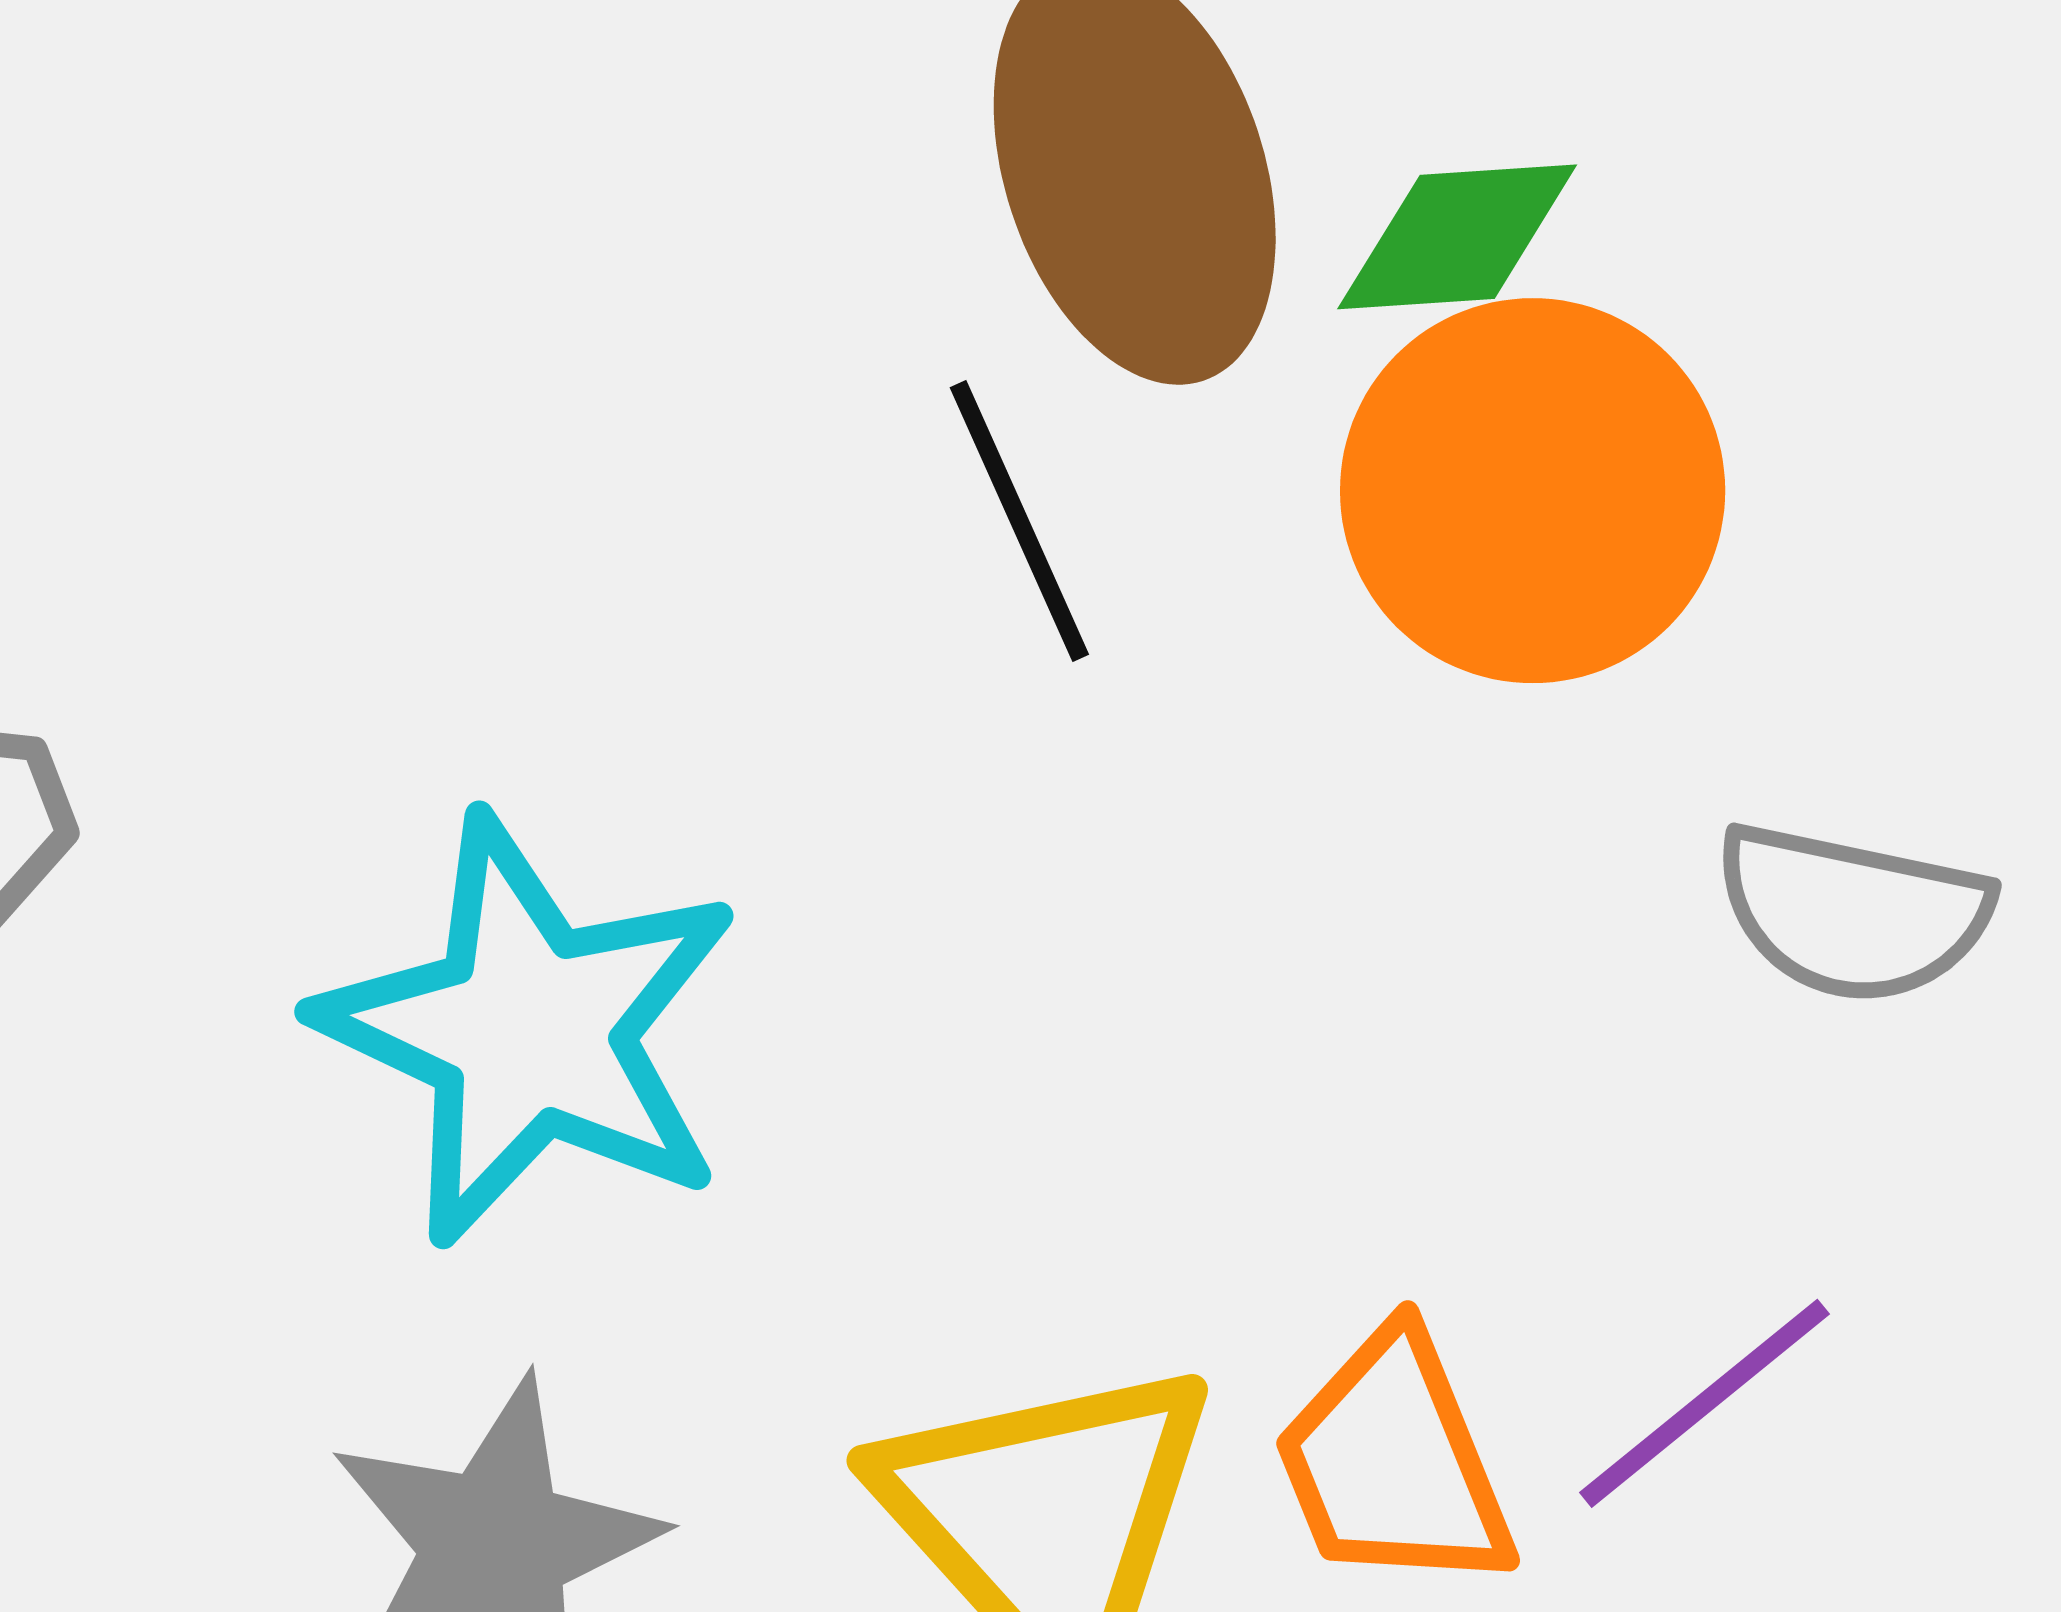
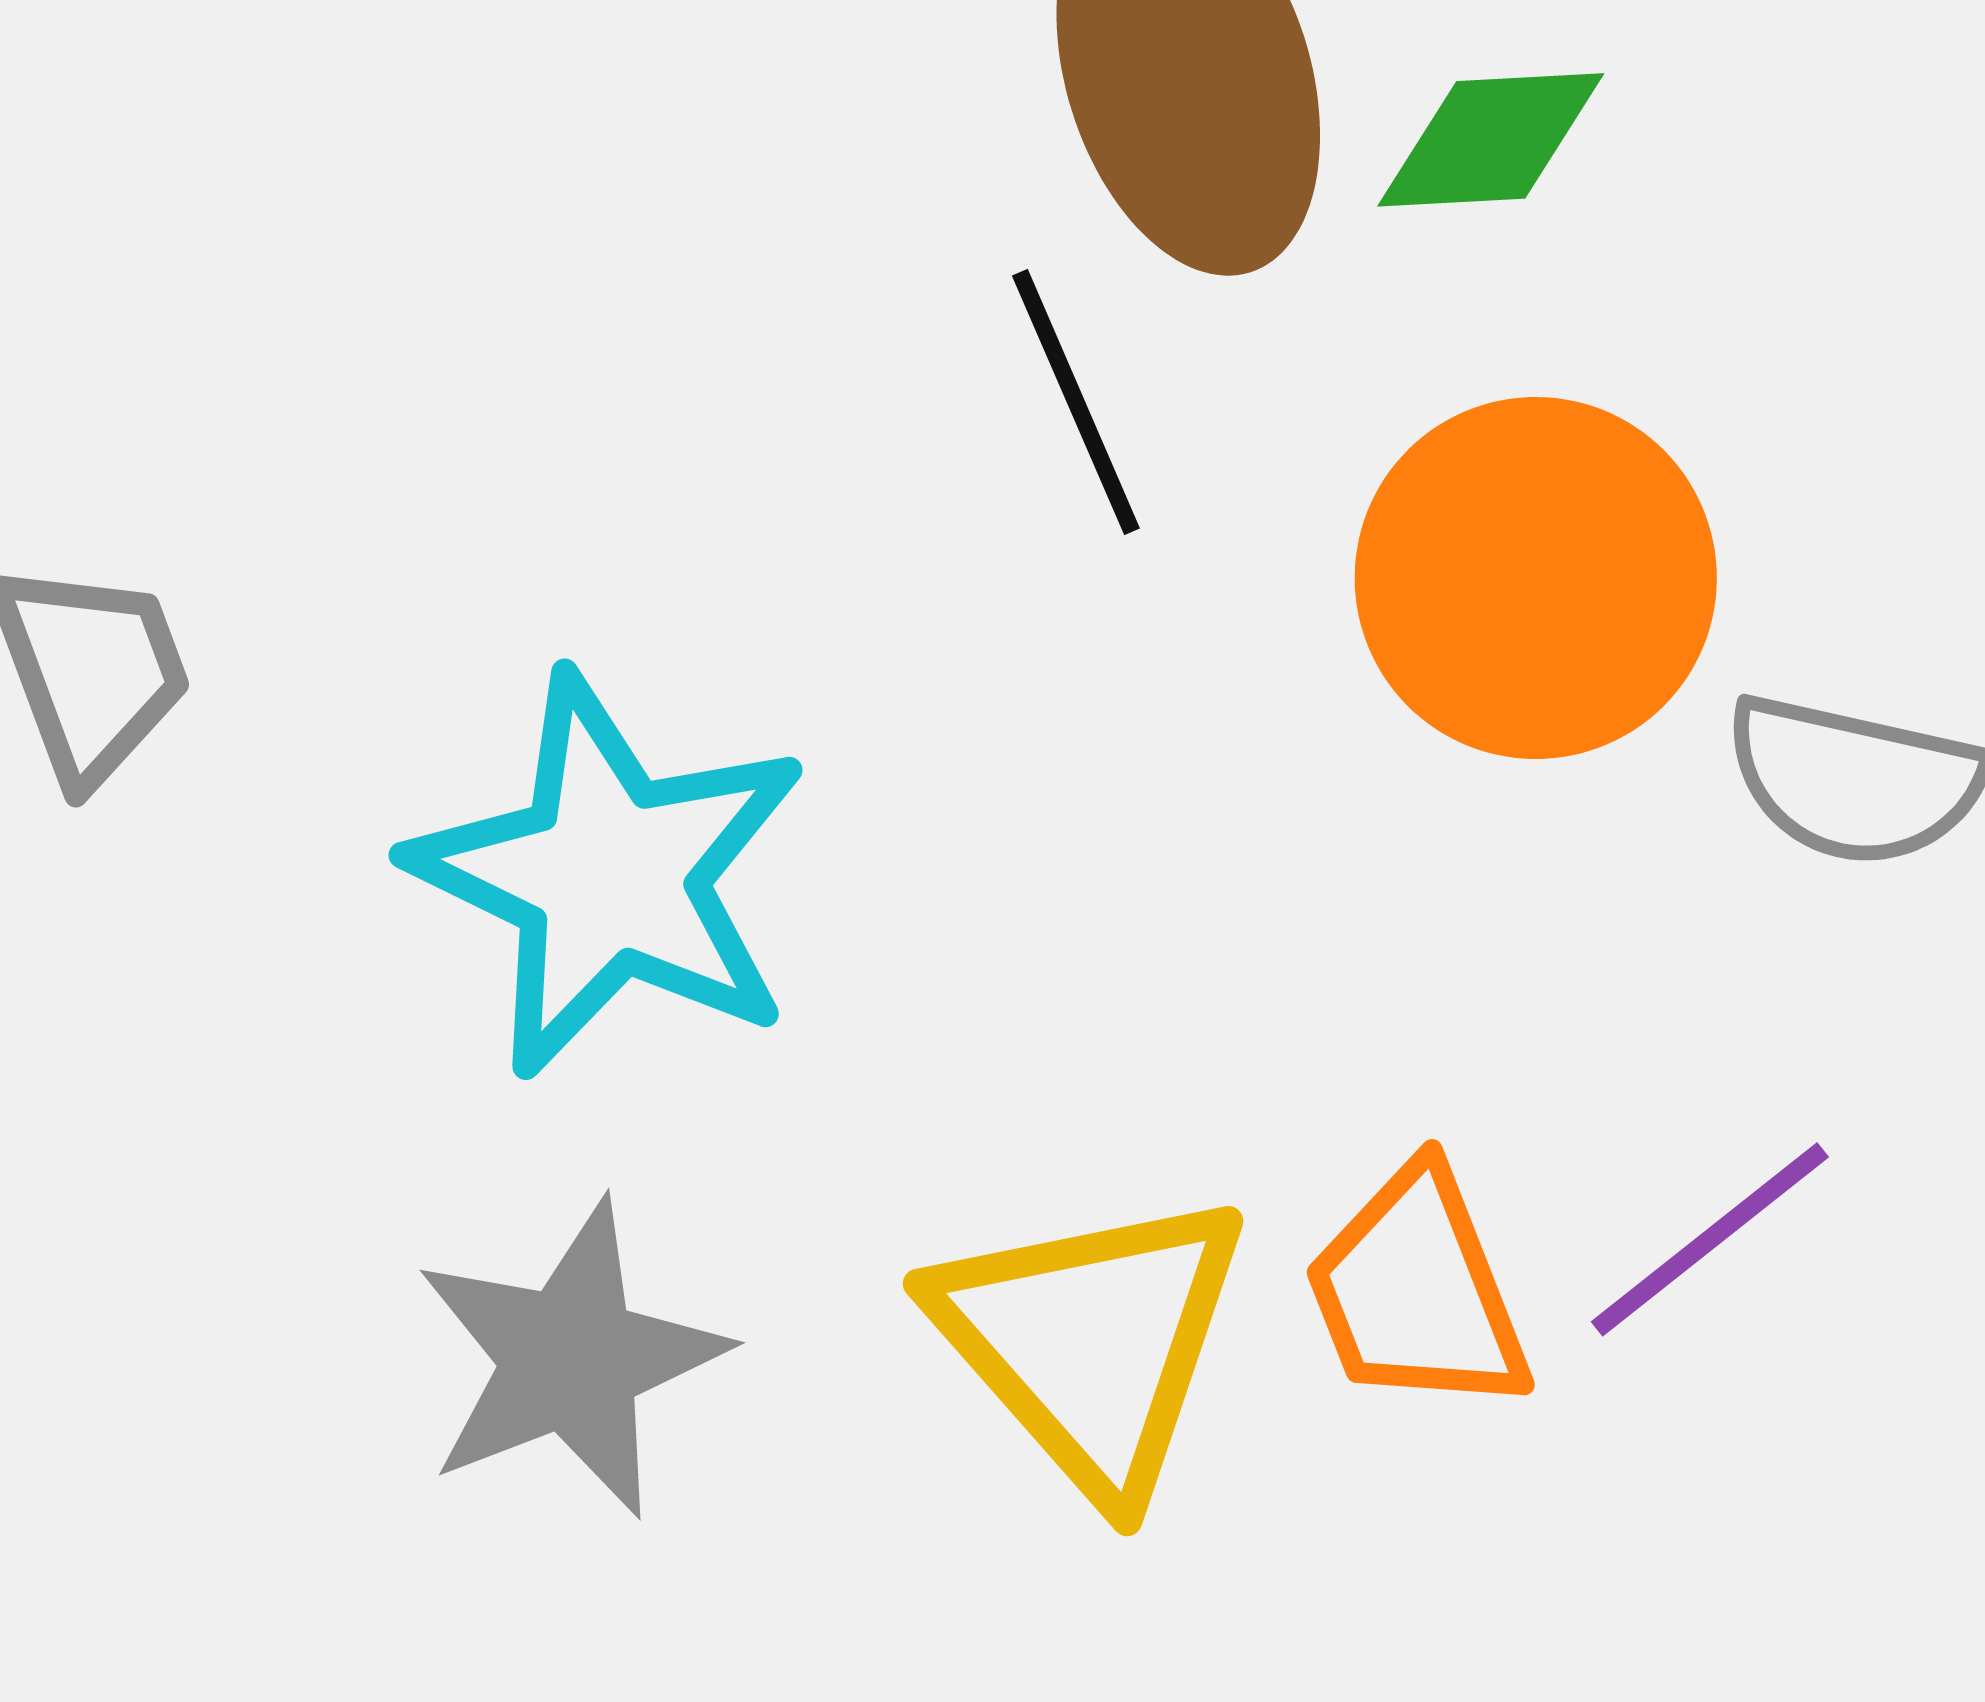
orange circle: (1533, 491) -> (1536, 578), moved

